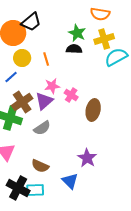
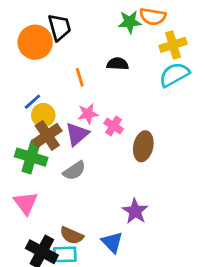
black trapezoid: (31, 22) -> (59, 27), turned -65
green star: (77, 33) -> (130, 22), moved, turned -30
yellow cross: (104, 39) -> (173, 45), moved
yellow circle: (22, 58) -> (43, 115), moved
brown semicircle: (40, 166) -> (72, 235), moved

